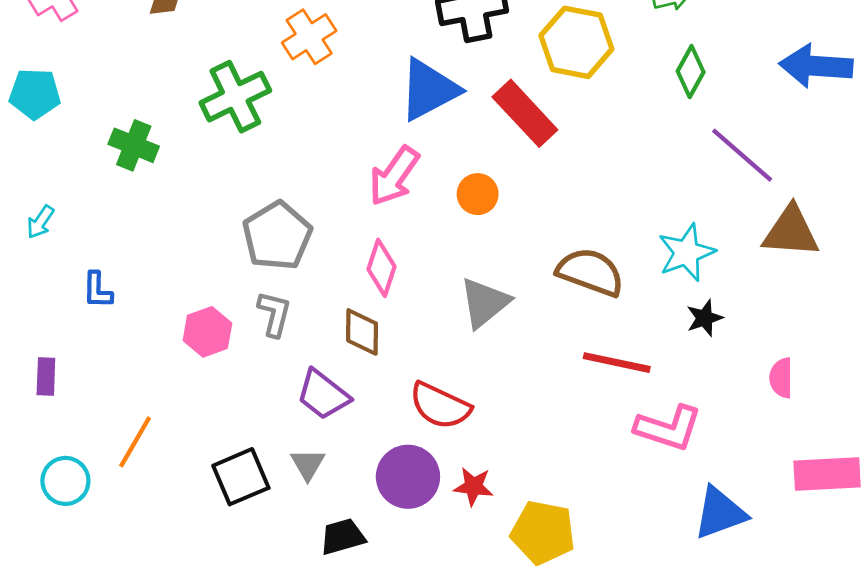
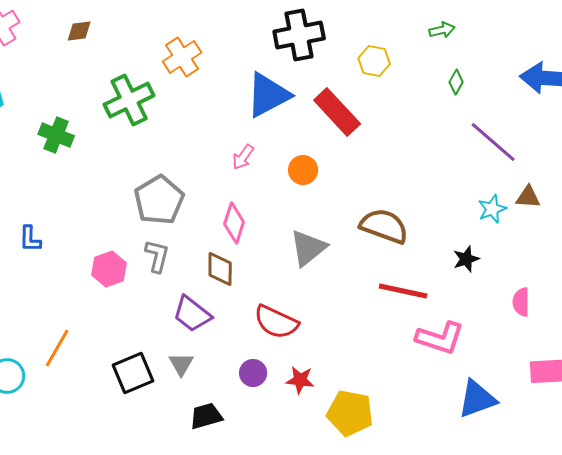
yellow hexagon: (576, 42) -> (374, 61), size x0.6
green diamond: (691, 72) -> (456, 82), size x0.7
pink arrow: (394, 176) -> (243, 157), size x0.6
brown triangle: (791, 232) -> (528, 197), size x0.6
cyan star: (686, 253) -> (492, 209), moved, size x0.7
purple circle: (408, 477) -> (253, 373), size x0.6

